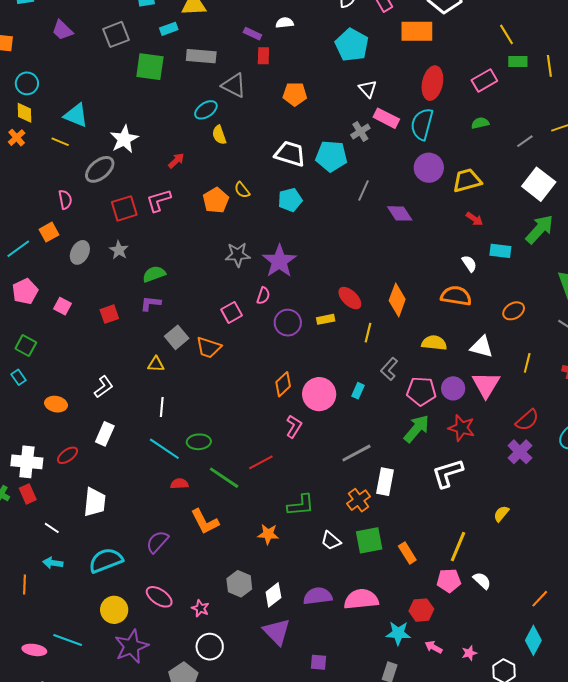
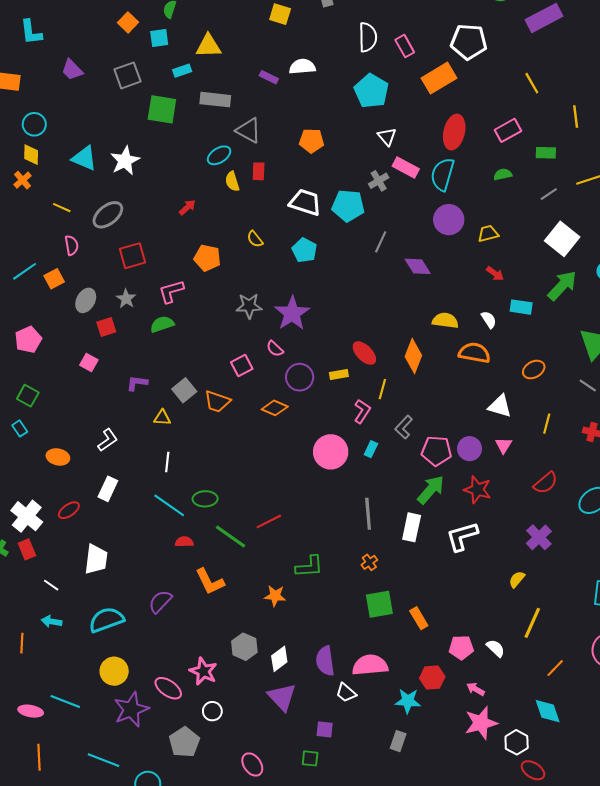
white semicircle: (285, 23) -> (302, 67), size x1.4
orange rectangle: (417, 31) -> (439, 78), turned -32
red rectangle: (263, 56) -> (259, 171), moved
green rectangle: (518, 62) -> (546, 153), moved
white star: (124, 139) -> (125, 161), moved
yellow line: (60, 142) -> (62, 208), moved
yellow trapezoid: (467, 180) -> (488, 234), size x0.7
pink L-shape: (159, 200) -> (171, 291), moved
orange pentagon: (216, 200) -> (207, 258), moved, turned -30
cyan pentagon: (290, 200) -> (304, 250), turned -30
cyan line: (18, 249) -> (25, 271), moved
pink semicircle: (263, 296) -> (275, 349), turned 114
purple L-shape: (151, 303) -> (137, 383), moved
pink square: (62, 306) -> (89, 362), moved
red square: (109, 314) -> (106, 327), moved
yellow semicircle: (434, 343) -> (445, 321), moved
orange diamond: (283, 384) -> (275, 408), moved, turned 65
pink triangle: (486, 385) -> (504, 445), size x0.6
pink L-shape: (294, 426) -> (362, 411), moved
purple cross: (520, 452) -> (539, 537), moved
gray line: (356, 453) -> (368, 514), turned -68
white cross: (27, 462) -> (27, 516), turned 32
white rectangle: (385, 482) -> (412, 527), moved
orange cross: (359, 500) -> (369, 562), size x0.7
white trapezoid: (331, 541) -> (346, 693), moved
yellow line: (458, 547) -> (532, 623), moved
purple semicircle: (318, 596) -> (325, 661), turned -92
pink ellipse: (159, 597) -> (168, 688), moved
pink star: (200, 608) -> (203, 671), size x1.5
cyan diamond: (533, 640) -> (548, 711), turned -48
white circle: (210, 647) -> (212, 711), size x0.7
pink arrow: (434, 647) -> (476, 689), moved
pink star: (469, 653) -> (481, 723), size x2.0

